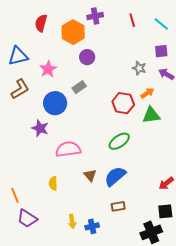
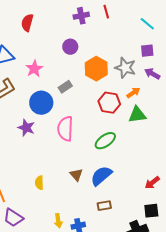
red line: (132, 20) -> (106, 12), moved
orange hexagon: (73, 32) -> (96, 69), moved
purple circle: (87, 57) -> (70, 47), moved
gray star: (139, 68) -> (125, 68), size x1.5
pink semicircle: (68, 149) -> (65, 129), moved, turned -80

